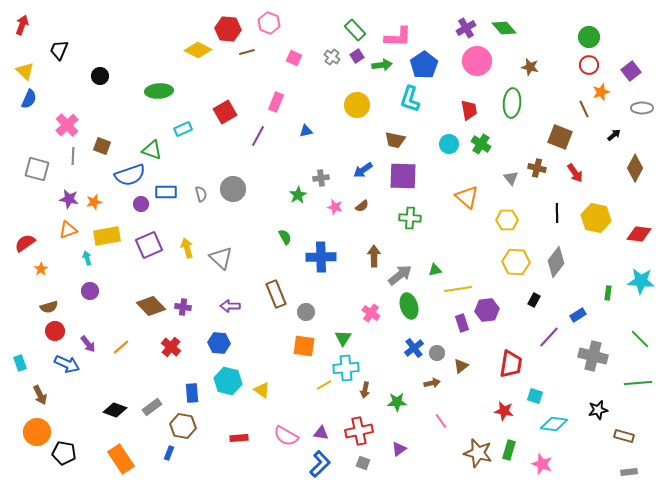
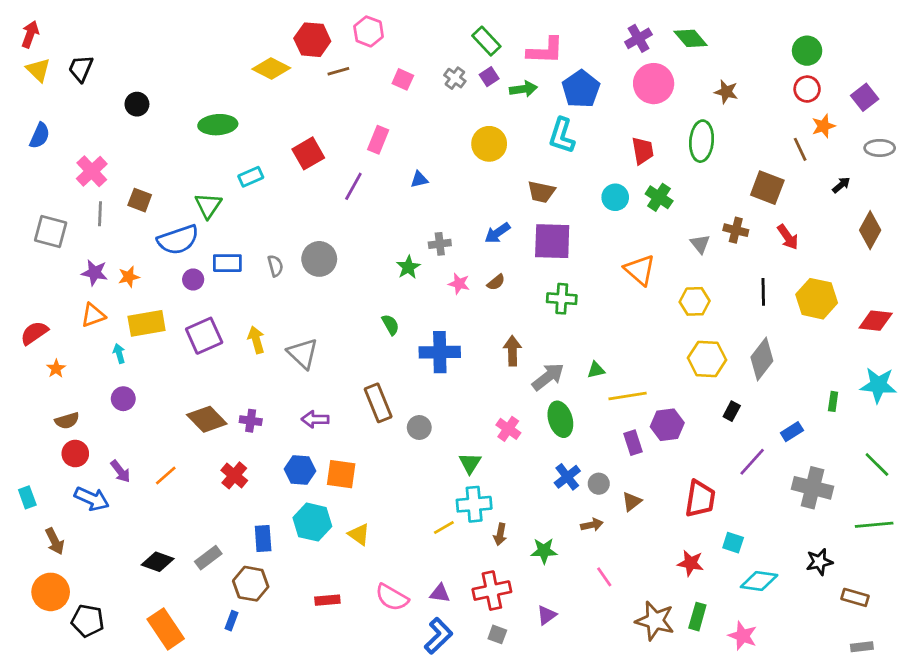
yellow triangle: (25, 71) -> (38, 70), moved
green triangle: (152, 150) -> (208, 206), turned 45
orange square: (304, 346) -> (341, 474), moved

